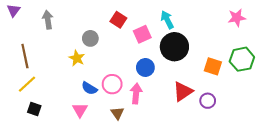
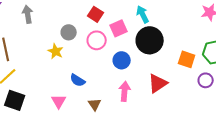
pink circle: (112, 84) -> (97, 40), moved
blue semicircle: (89, 88) -> (78, 80), moved
pink arrow: (136, 93) -> (125, 91), moved
purple circle: (208, 101) -> (206, 80), moved
black square: (34, 109) -> (15, 100), size x1.5

